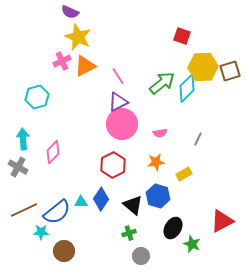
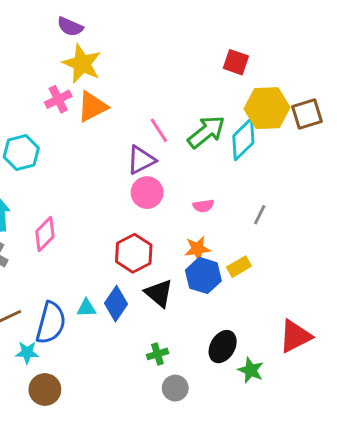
pink line: (118, 76) -> (159, 130), moved
pink circle: (122, 124) -> (147, 193), size x0.7
blue hexagon: (158, 196) -> (203, 275), moved
black triangle: (133, 205) -> (159, 293), moved
blue semicircle: (57, 212) -> (51, 323), turned -36
brown circle: (64, 251) -> (45, 390), moved

